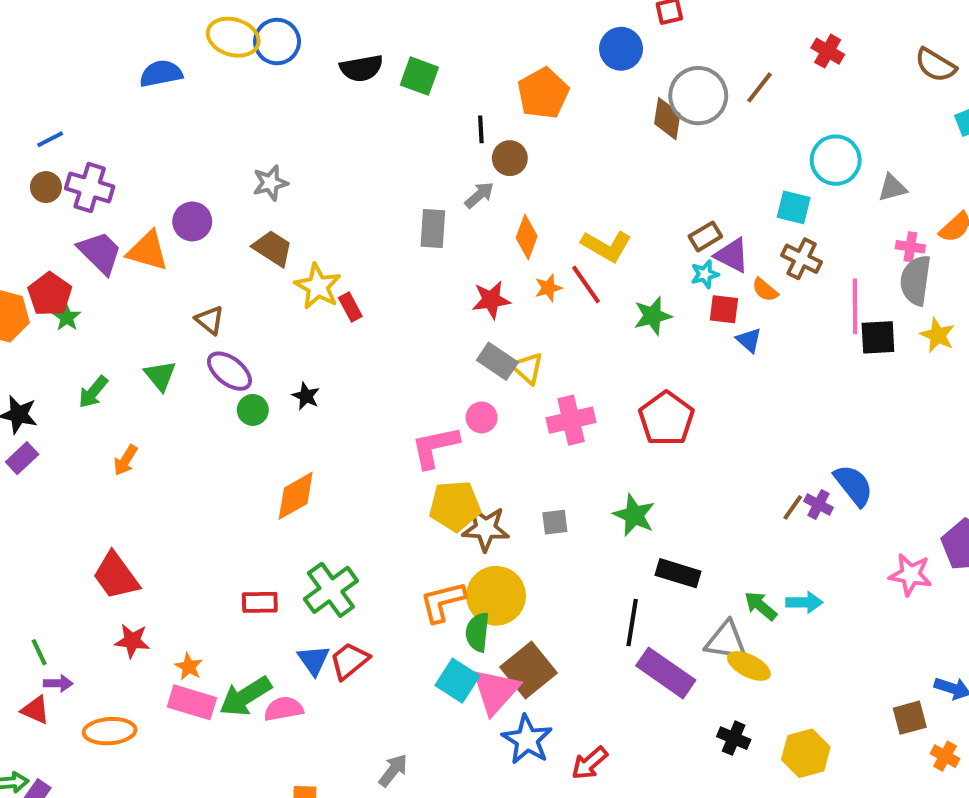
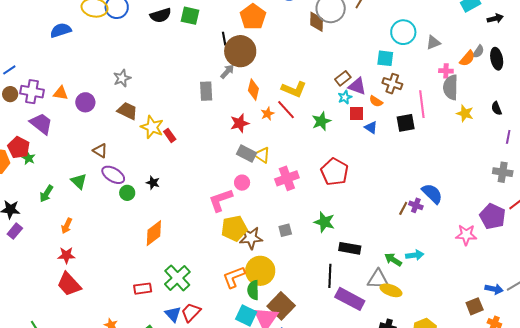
brown circle: (510, 158) -> (240, 51), size x1.8
orange triangle: (148, 251) -> (61, 93), moved, size x0.7
black square: (878, 337) -> (406, 123), moved
red star: (132, 641) -> (66, 255), moved

